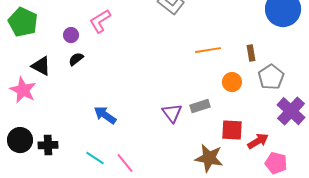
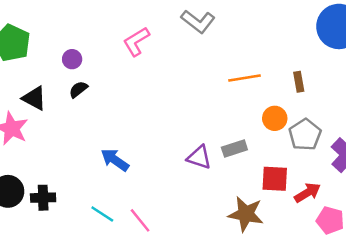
pink L-shape: (100, 21) -> (136, 42), moved
gray pentagon: (271, 77) -> (305, 135), moved
purple triangle: (172, 113) -> (199, 157), turned -35

